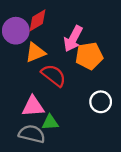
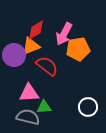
red diamond: (38, 20) -> (36, 30), moved
purple circle: (16, 31) -> (14, 55), moved
white circle: (101, 102) -> (88, 107), moved

